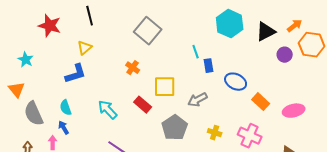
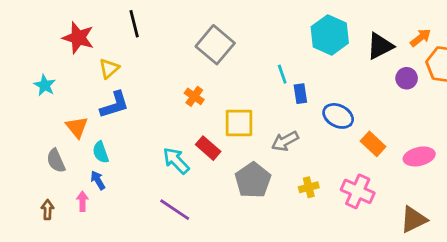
yellow triangle: (85, 48) -> (109, 68), moved
orange triangle: (17, 90) -> (77, 127), moved
cyan arrow: (108, 110) -> (176, 161), moved
gray semicircle: (34, 114) -> (56, 161), size x0.7
yellow cross: (215, 133) -> (309, 187), turned -32

